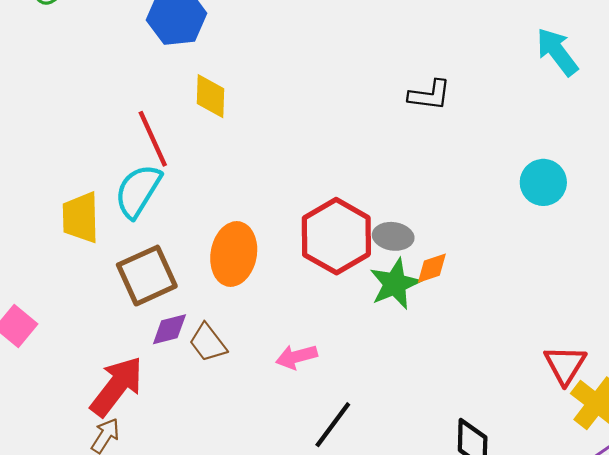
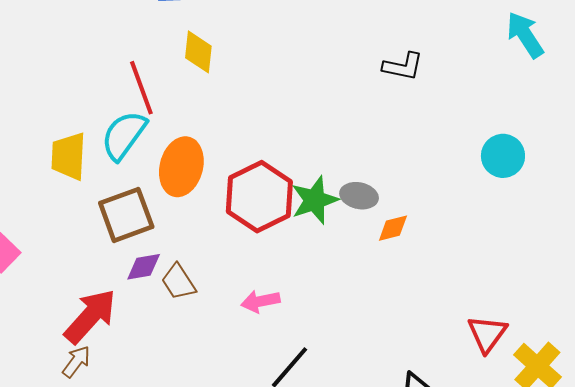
red hexagon: (336, 236) -> (259, 197), moved
orange ellipse: (234, 254) -> (181, 167), moved
green star: (395, 284) -> (315, 200), moved
red triangle: (565, 365) -> (487, 334), moved

